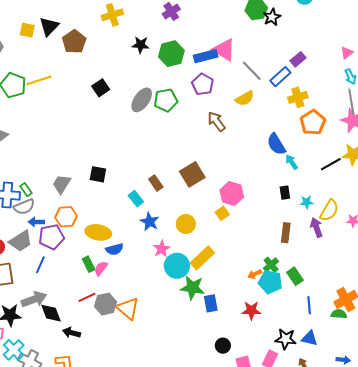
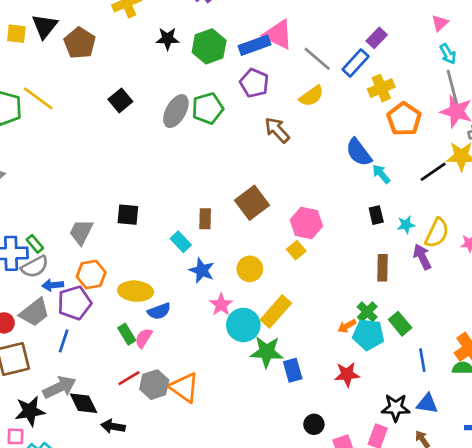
yellow line: (39, 80) -> (38, 98), turned 60
brown rectangle: (156, 183) -> (205, 219), turned 42

